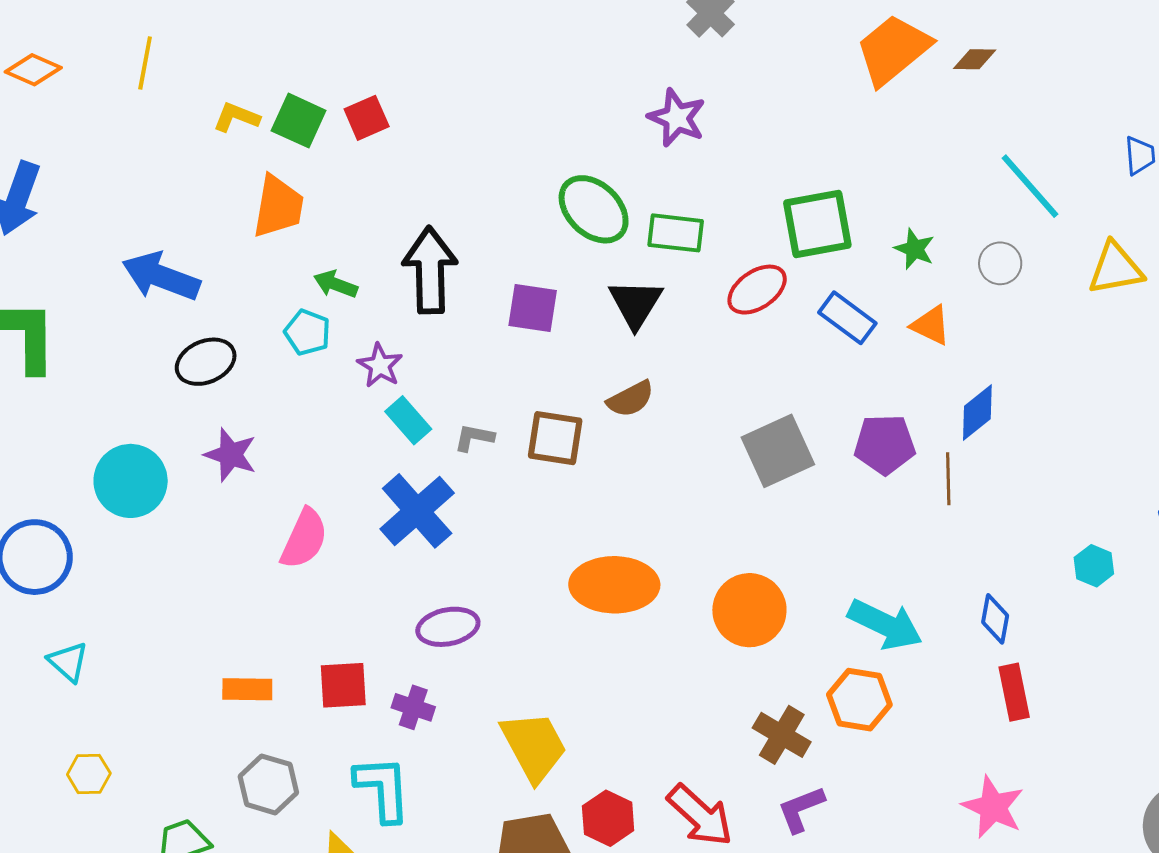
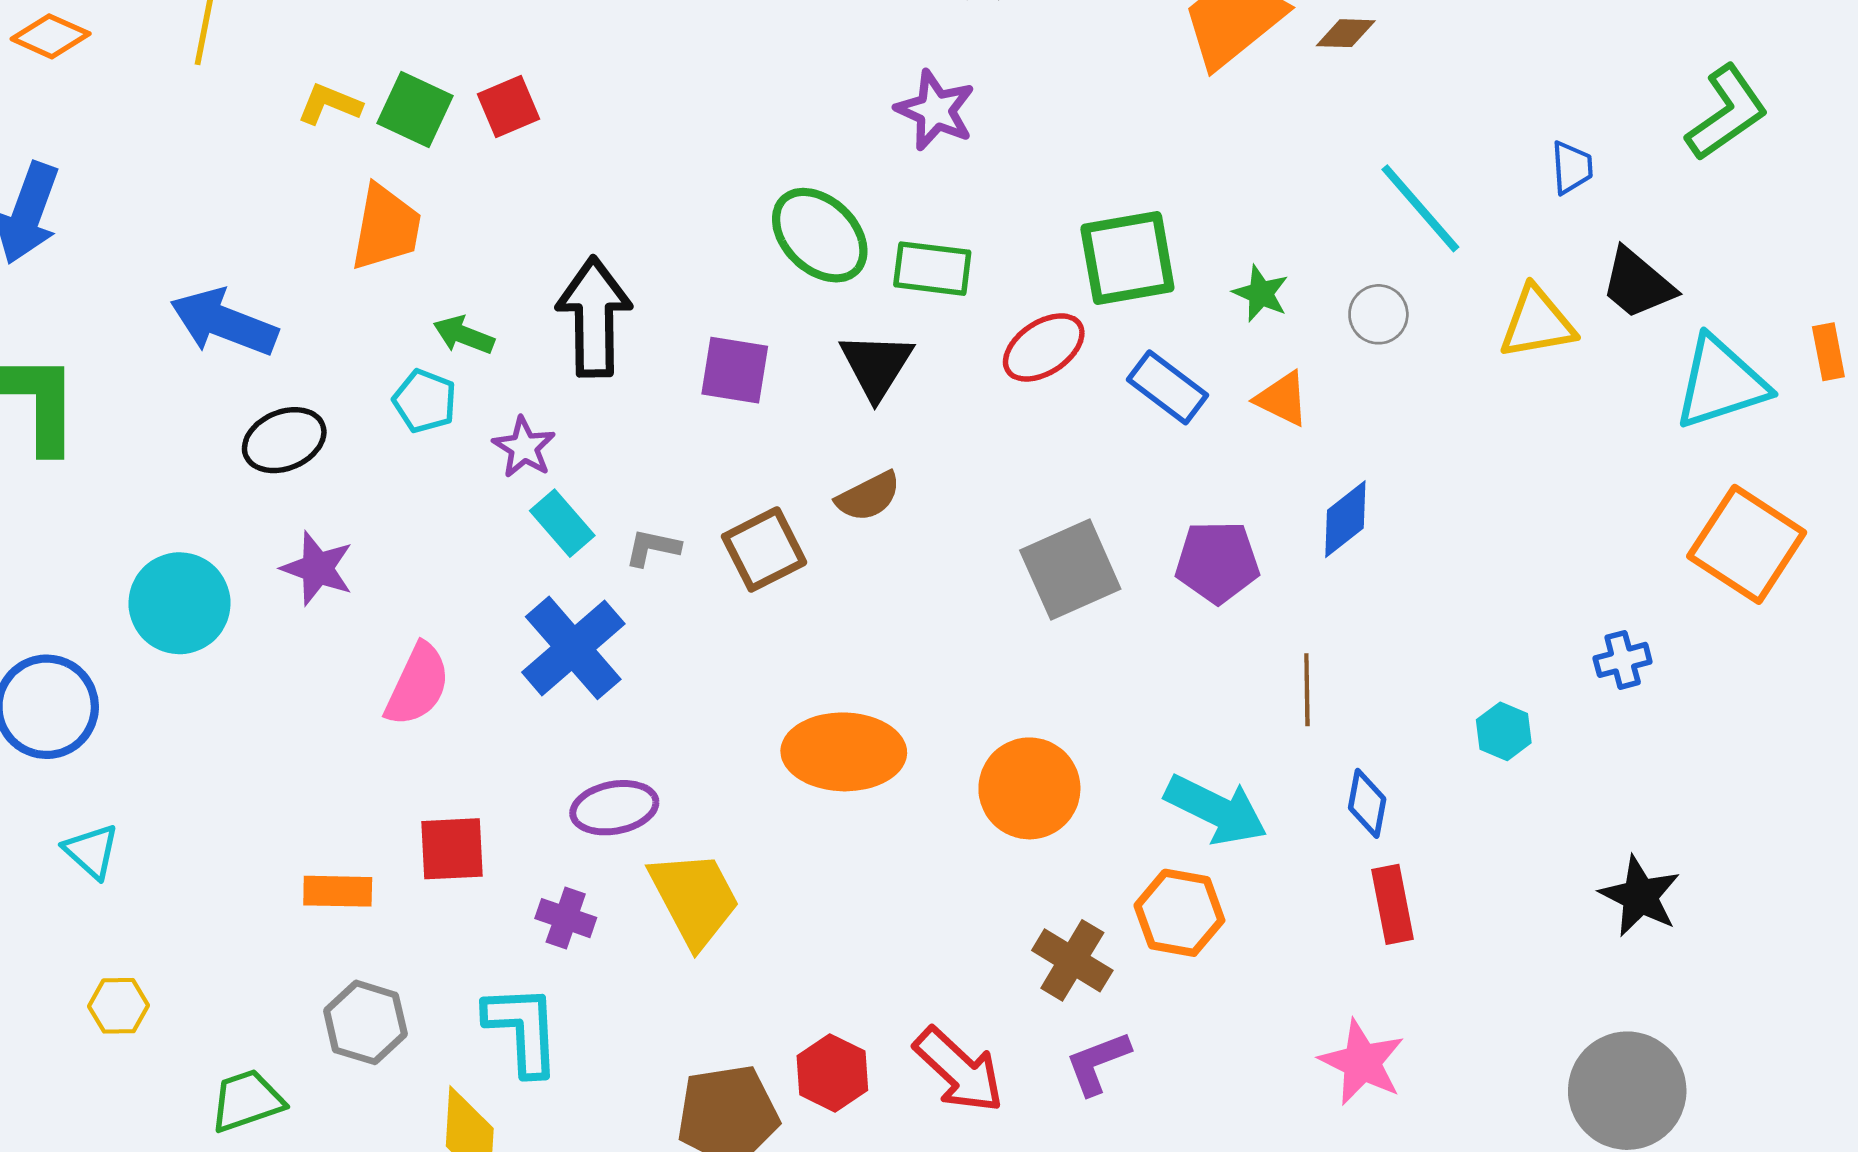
brown square: (555, 438) -> (764, 549), turned -36
brown line: (948, 479) -> (1307, 690), moved
red square: (343, 685) -> (452, 849), moved
yellow trapezoid: (534, 746) -> (694, 899), moved

